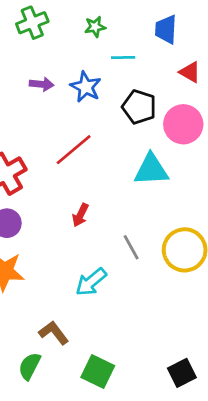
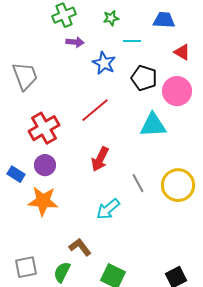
blue trapezoid: (166, 29) -> (164, 20), turned 90
purple arrow: (42, 84) -> (75, 42), moved
red arrow: (80, 215) -> (100, 159), size x1.4

